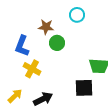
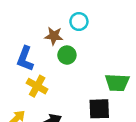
cyan circle: (77, 15) -> (79, 22), moved

